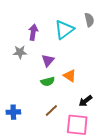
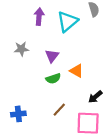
purple arrow: (33, 32) -> (39, 17), moved

